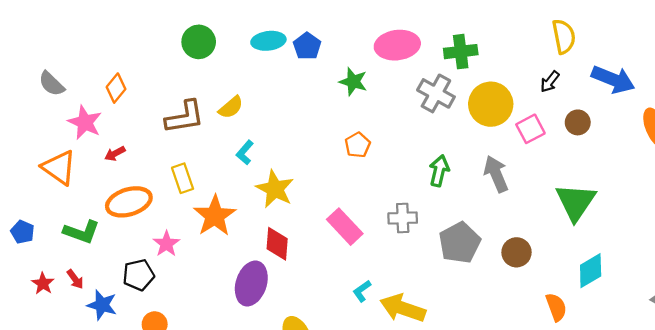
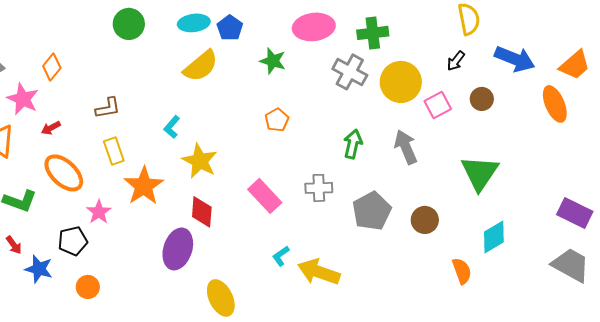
yellow semicircle: (231, 107) -> (201, 66), moved, size x1.5
brown L-shape: (185, 117) -> (108, 108), moved, size x0.7
orange ellipse: (129, 202) -> (64, 173), turned 60

